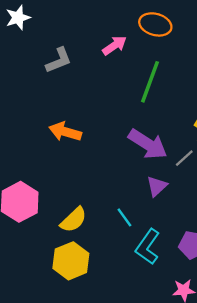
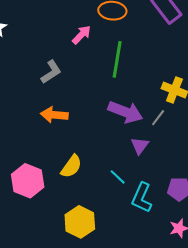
gray L-shape: (59, 60) -> (51, 72), moved
yellow semicircle: (73, 220) -> (71, 166), moved

